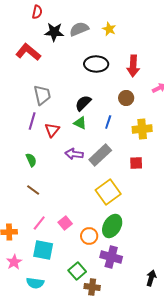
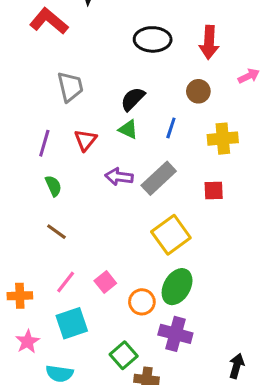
purple line: (32, 121) -> (44, 143), moved
cyan square: (43, 250) -> (72, 323), turned -30

